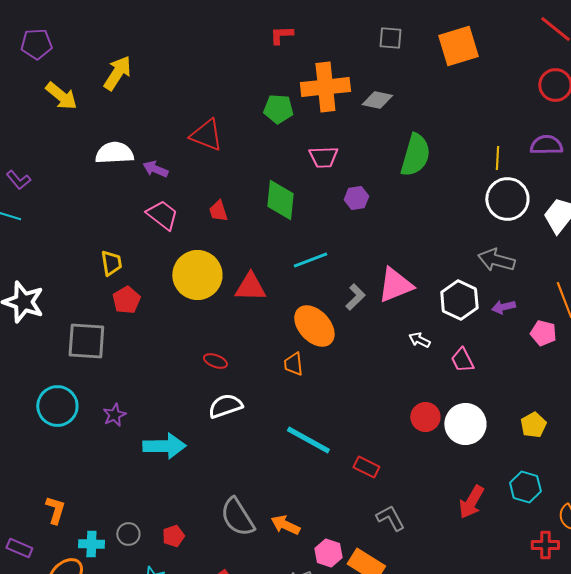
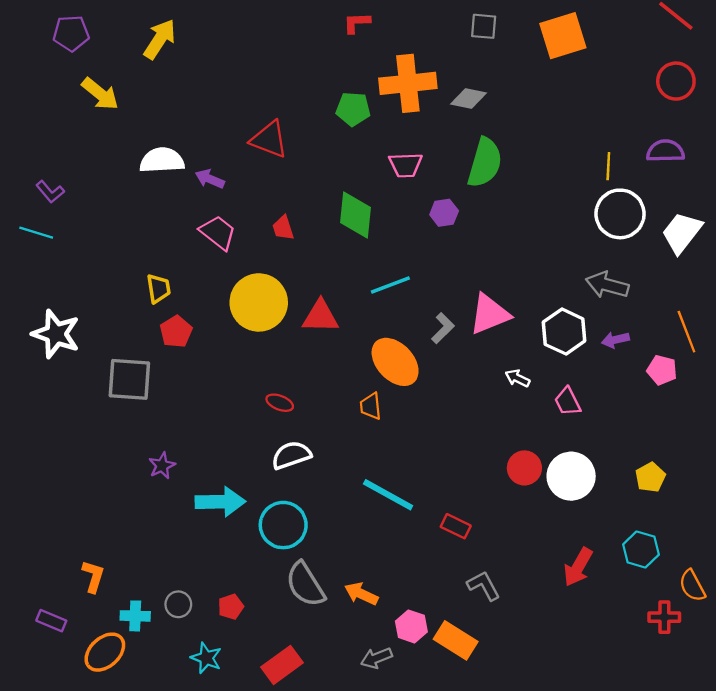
yellow arrow: (117, 73) -> (160, 39), moved
green semicircle: (415, 155) -> (485, 163), moved
cyan circle: (57, 406) -> (283, 525), moved

